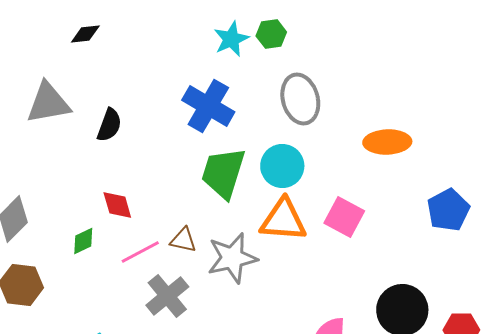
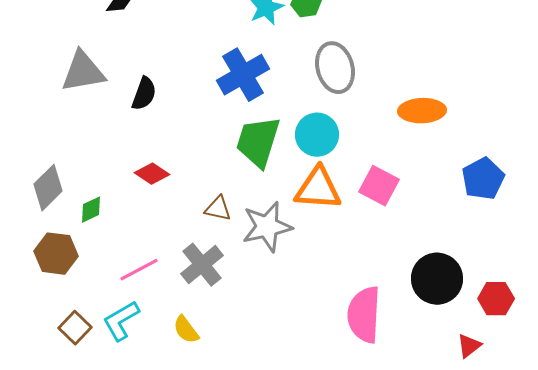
blue cross: (208, 106) -> (243, 75), turned 30
red diamond: (117, 205) -> (152, 174), turned -40
green diamond: (83, 241) -> (91, 210), moved
pink line: (140, 252) -> (139, 270), moved

